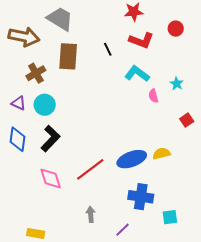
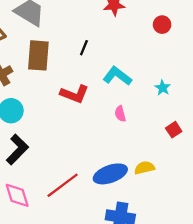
red L-shape: (141, 40) -> (75, 94), moved
black line: (108, 49) -> (84, 48), turned 48
pink semicircle: (153, 96) -> (120, 114), moved

